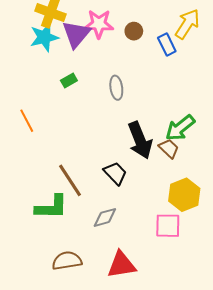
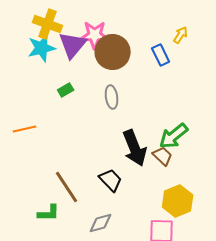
yellow arrow: (187, 24) -> (181, 35), size x0.6
brown circle: (134, 31) -> (113, 52), moved, size x2.0
orange line: (27, 121) -> (25, 129), turned -75
green L-shape: (51, 207) -> (49, 213), size x0.7

